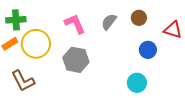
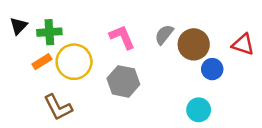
brown circle: (139, 18) -> (194, 44), moved, size x1.6

